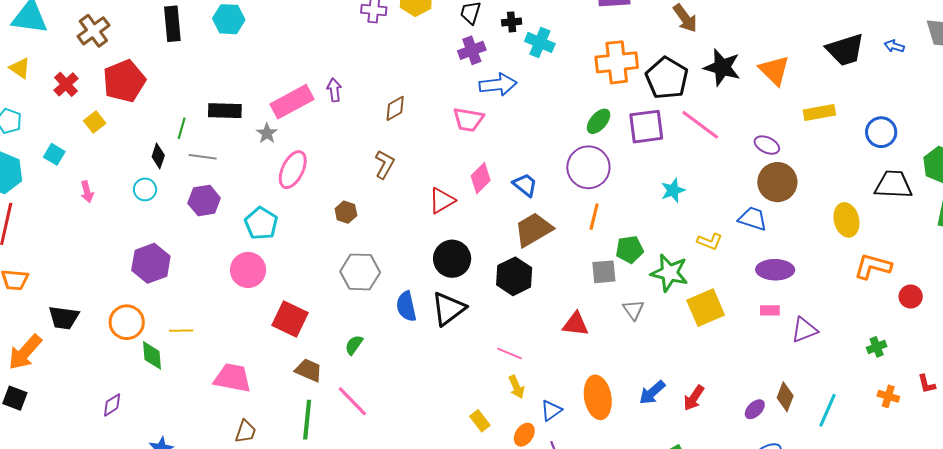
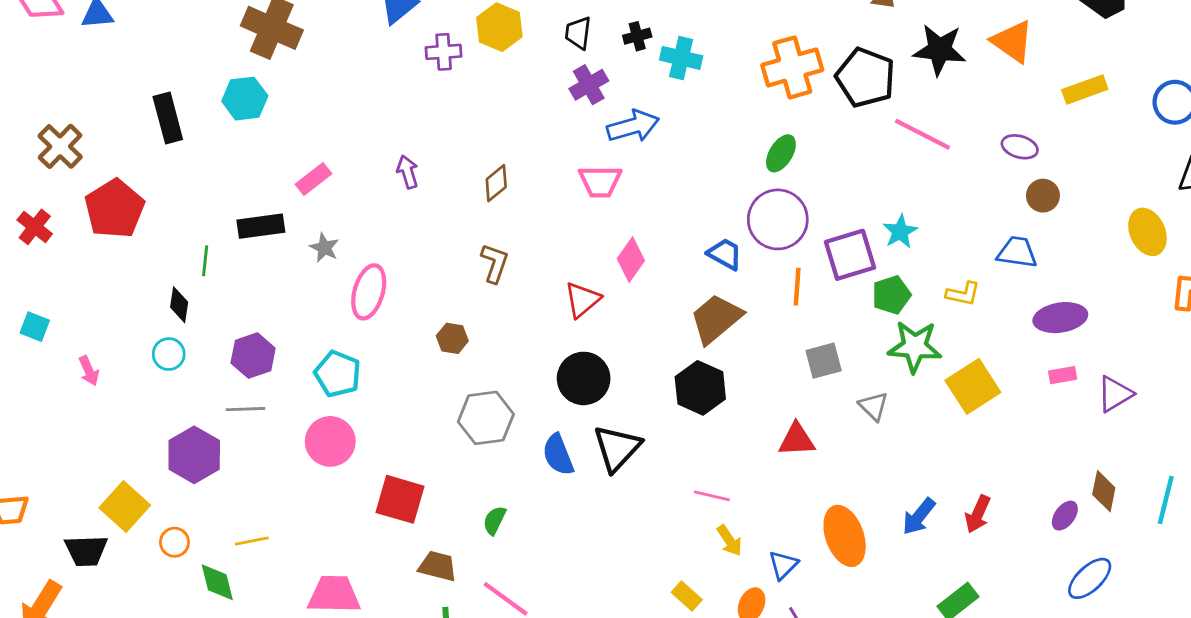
pink rectangle: (292, 102) -> (314, 179), moved, size x0.6
yellow square: (95, 122) -> (125, 506), moved, size x1.6
purple square: (646, 127) -> (850, 255), moved
gray line: (203, 157) -> (245, 409), moved
brown circle: (777, 182) -> (1043, 196), size x0.6
blue trapezoid: (525, 185) -> (725, 254), moved
green pentagon: (630, 249) -> (891, 295), moved
black circle: (452, 259) -> (584, 378), moved
orange circle: (127, 322) -> (174, 542), size x0.6

